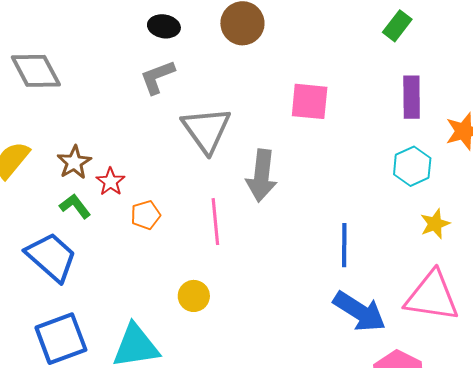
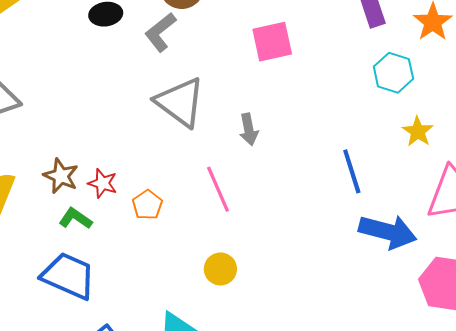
gray L-shape: (157, 77) -> (160, 32), moved
gray arrow: (262, 176) -> (249, 129), size x0.6
yellow star: (435, 224) -> (418, 132), moved

